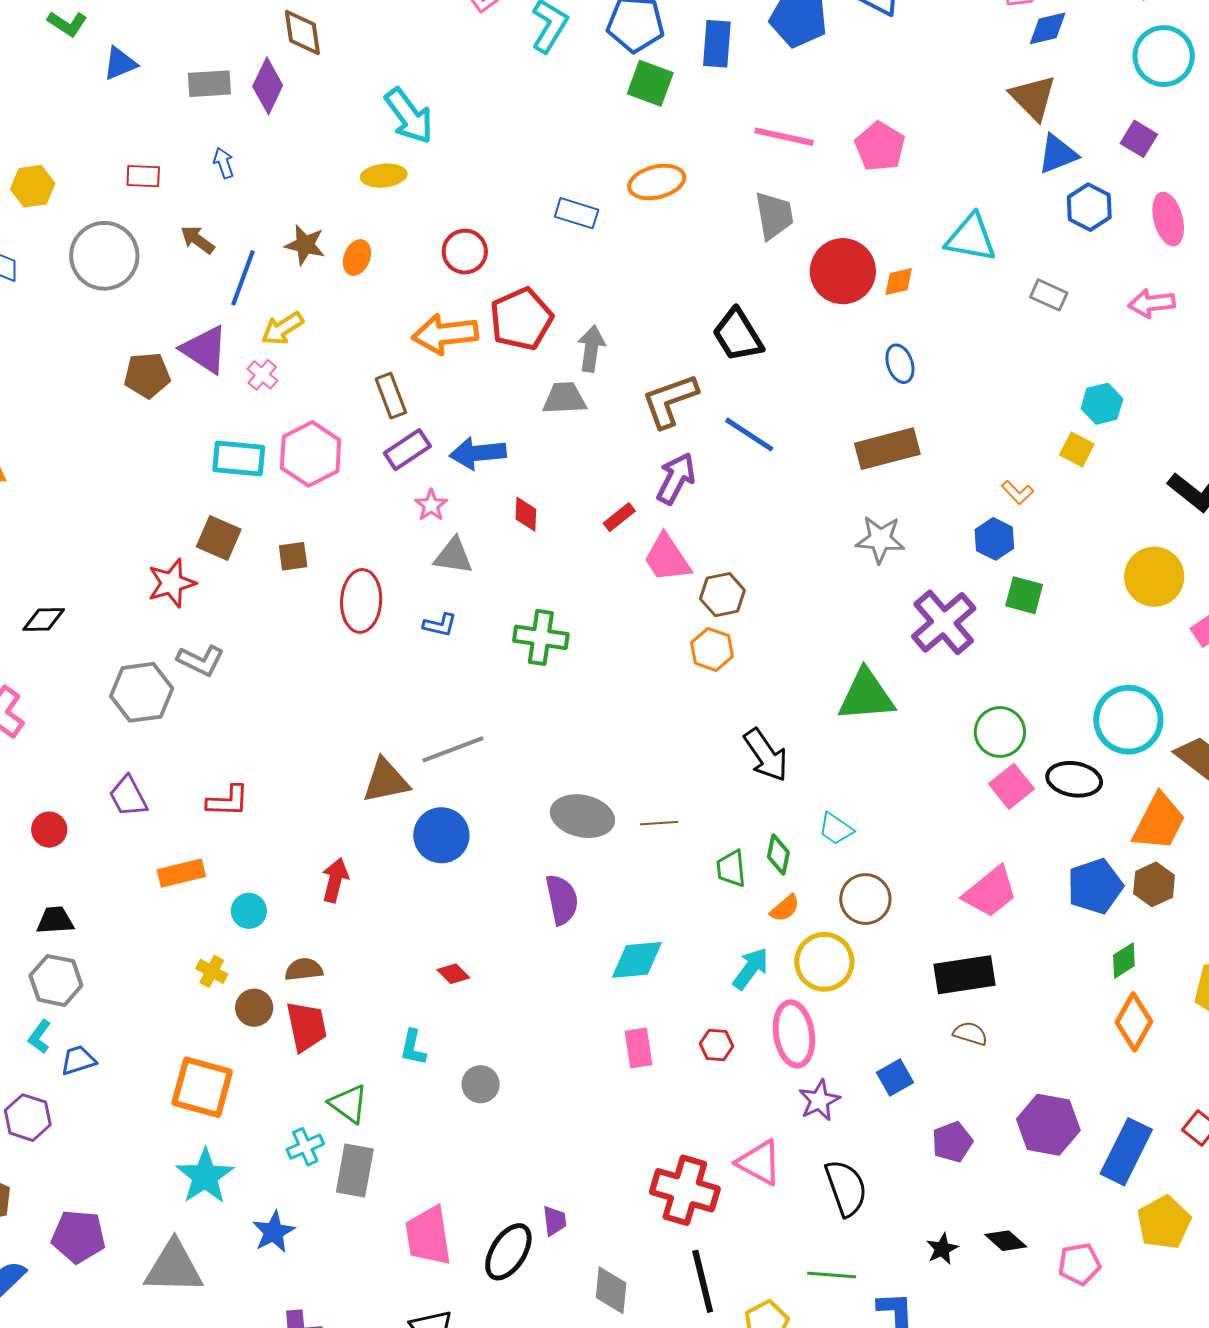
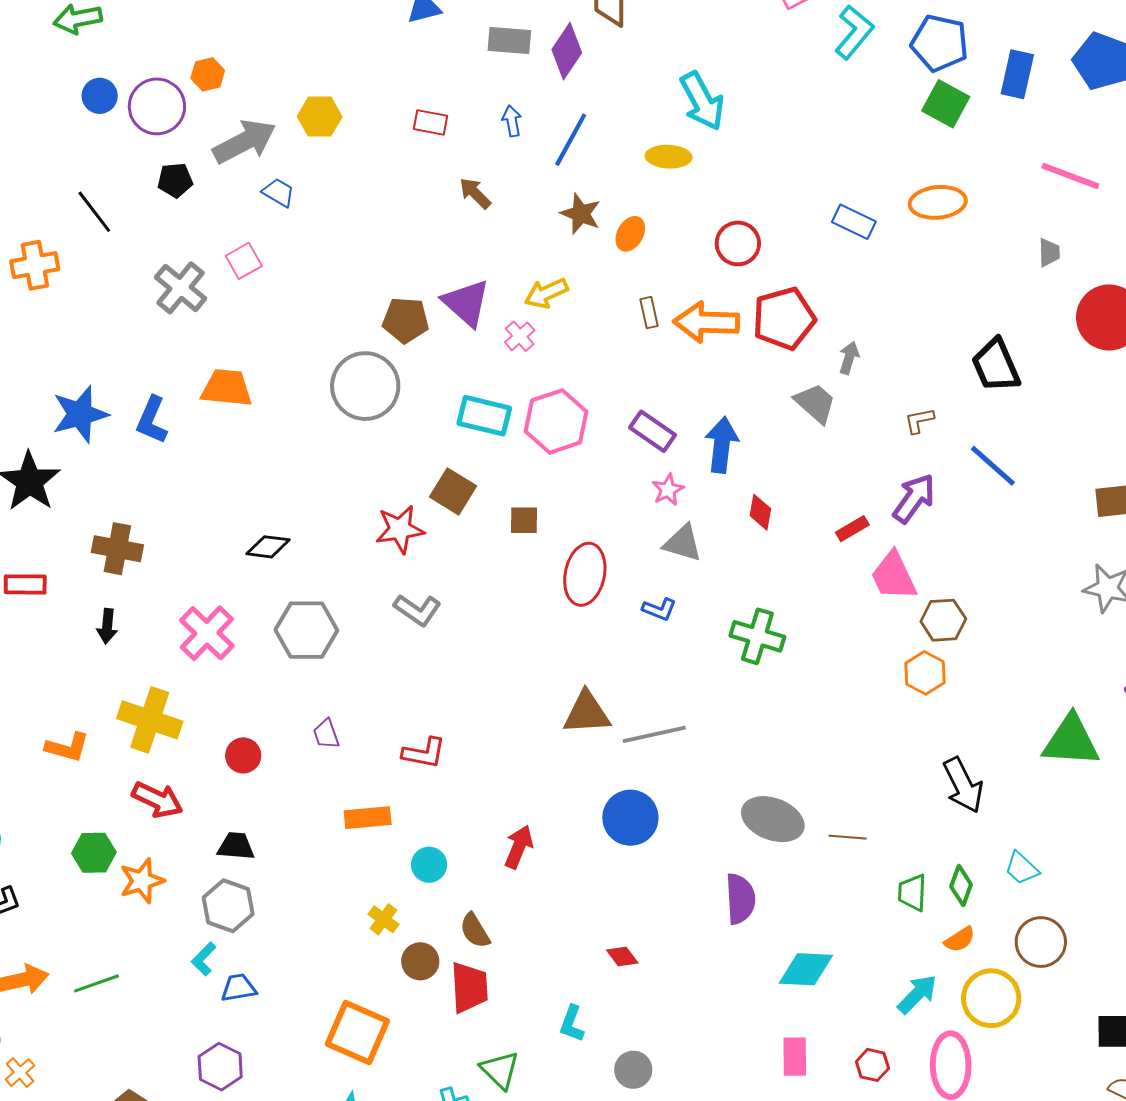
gray trapezoid: (774, 215) -> (1049, 252), size x0.6
gray circle: (104, 256) -> (365, 386), moved
blue line: (243, 278) -> (571, 140), moved
gray arrow: (591, 349) -> (849, 358), size x0.7
brown rectangle: (391, 396) -> (649, 313), moved, size x0.7
gray trapezoid: (564, 398) -> (815, 403), turned 36
brown L-shape: (670, 401) -> (919, 421), size x0.5
purple rectangle: (407, 450) -> (653, 431), turned 60
blue arrow: (478, 453) -> (722, 445), turned 94
gray hexagon: (142, 692) -> (306, 630), moved
brown triangle: (386, 781) -> (587, 713), moved
purple trapezoid: (128, 796) -> (326, 734), size x0.7
brown semicircle: (304, 969) -> (475, 931), turned -123
purple hexagon: (28, 1118) -> (220, 1067), moved

